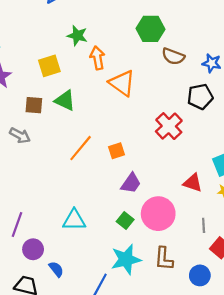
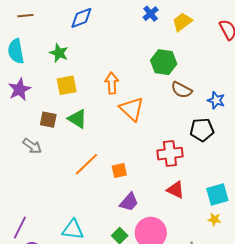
green star: (77, 36) -> (59, 53), moved
red cross: (169, 126) -> (170, 154), turned 30
red triangle: (193, 183) -> (176, 190), moved

